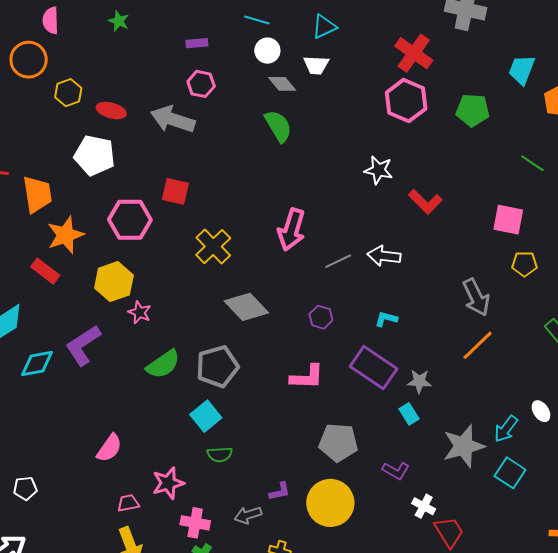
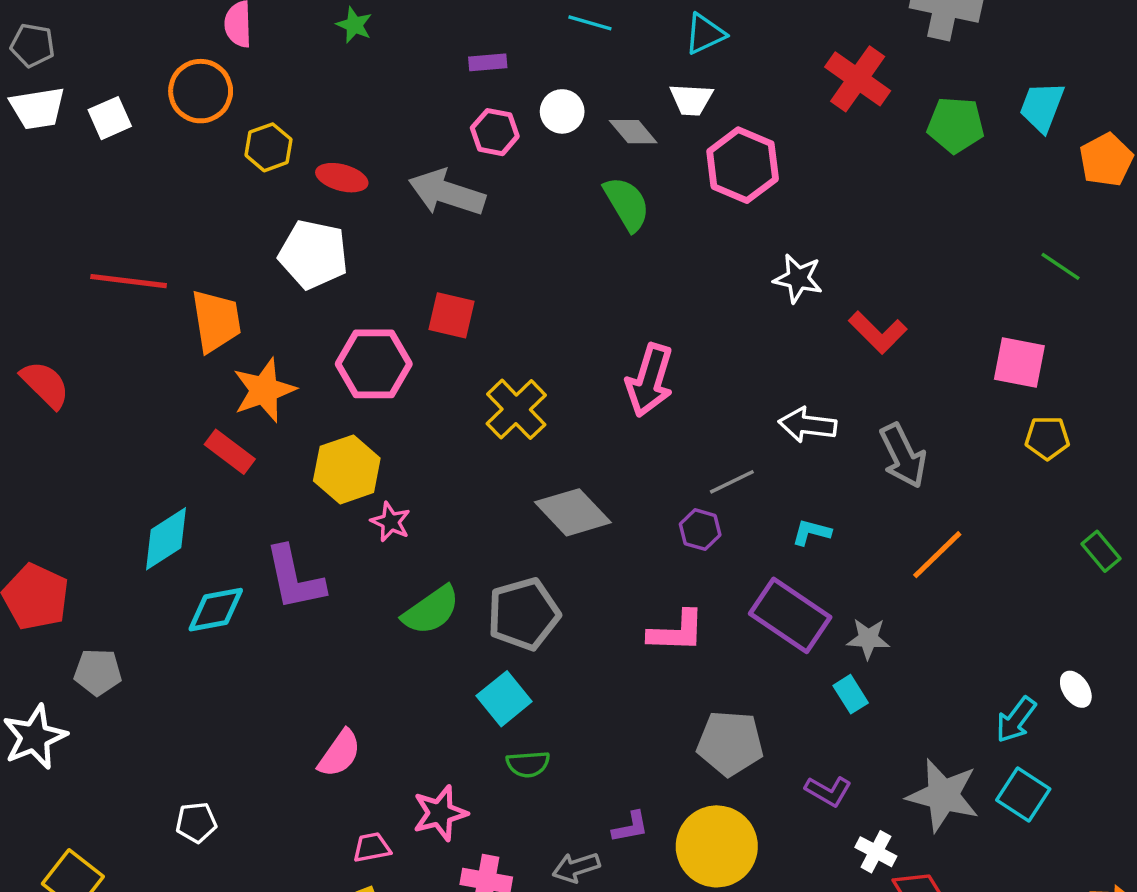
white circle: (267, 51) -> (562, 111), moved
pink hexagon: (406, 101) -> (743, 165), moved
green pentagon: (473, 110) -> (956, 125), moved
gray line: (338, 261) -> (732, 482), moved
gray arrow: (476, 297) -> (903, 456), moved
purple L-shape: (83, 345) -> (294, 578), turned -69
orange line: (478, 345) -> (937, 555), moved
gray star: (464, 446) -> (943, 795), moved, turned 30

